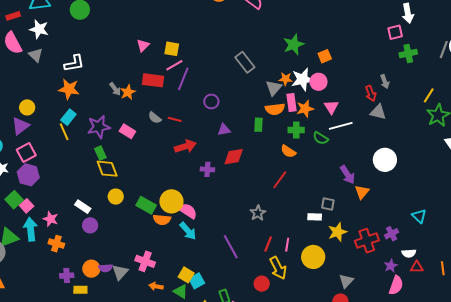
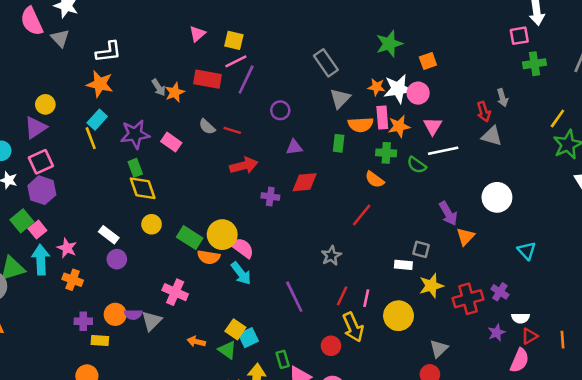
gray triangle: (274, 88) -> (340, 98), moved
cyan triangle: (419, 216) -> (527, 251), moved
purple cross: (392, 234) -> (500, 292), turned -32
pink cross: (145, 261) -> (175, 292), moved
red triangle: (417, 267) -> (530, 336), turned -32
pink semicircle: (396, 285) -> (520, 360), moved

